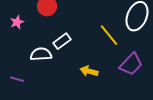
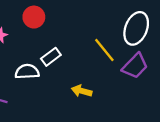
purple trapezoid: (131, 64) -> (135, 66), moved

